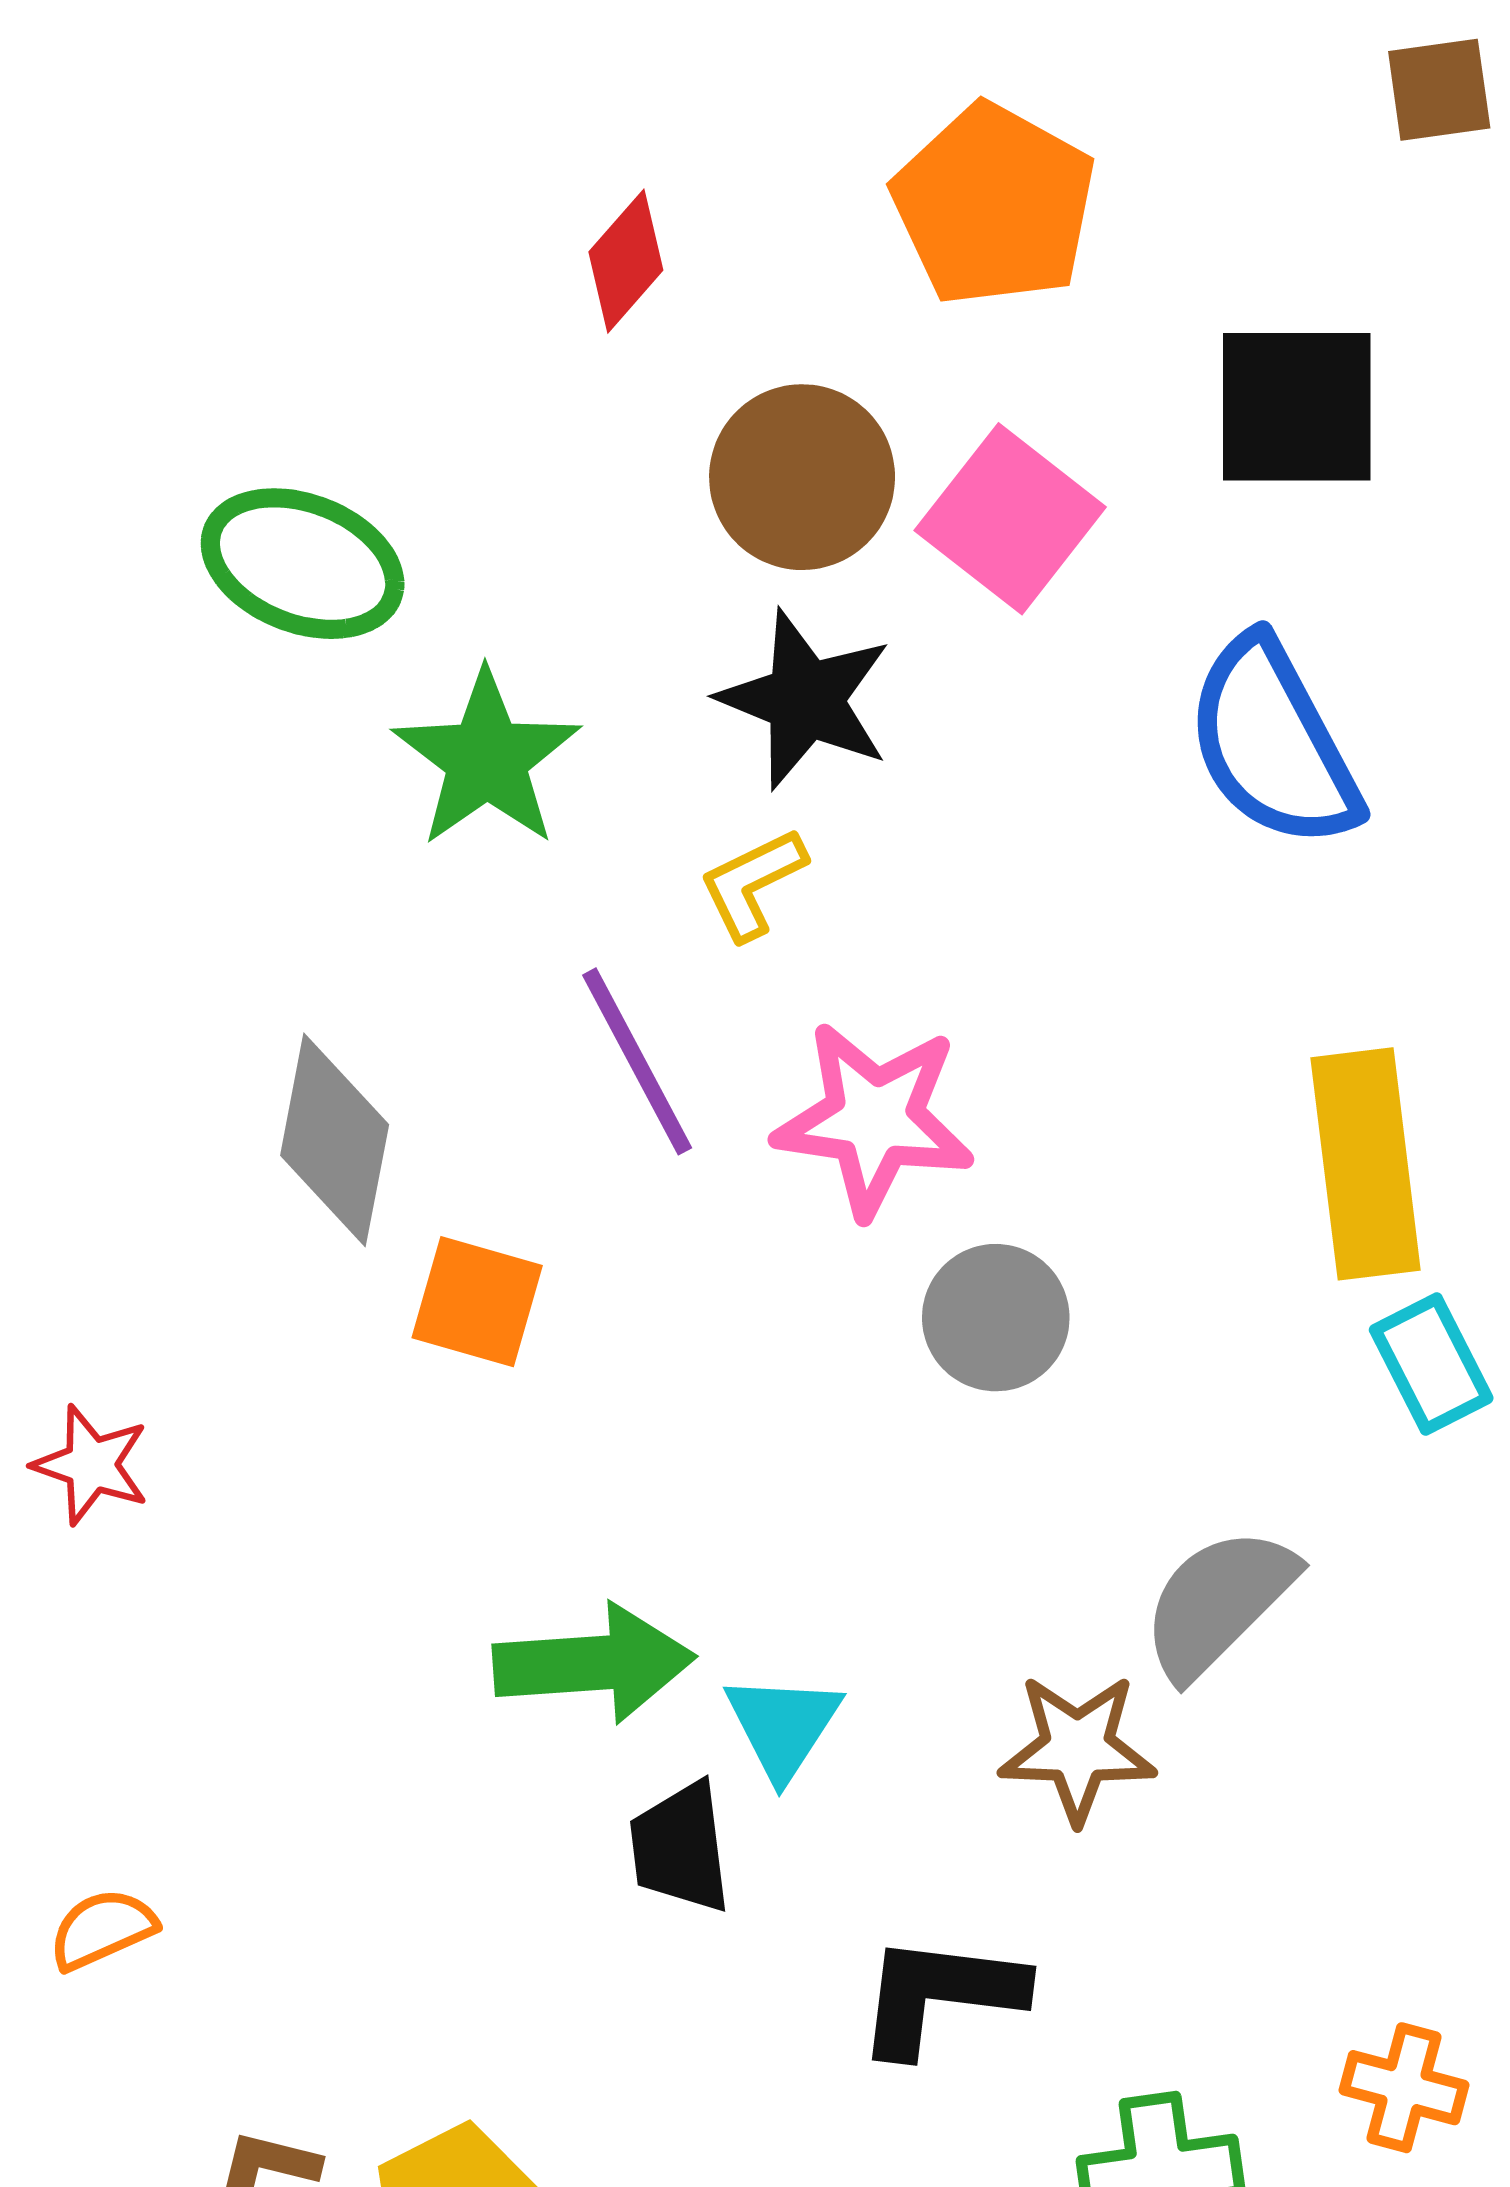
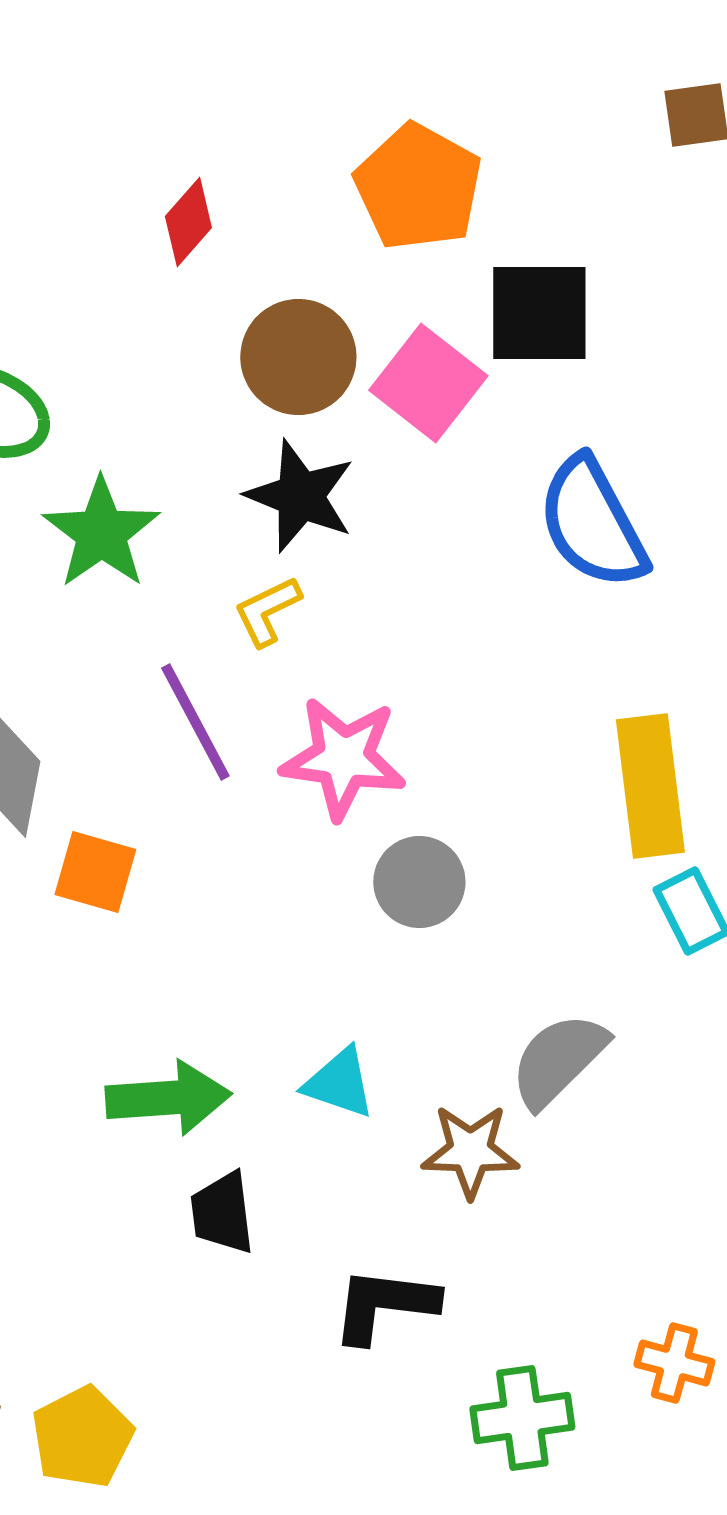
black square: (1297, 407) -> (539, 313), moved
cyan triangle: (783, 1726) -> (339, 1083), moved, turned -44

